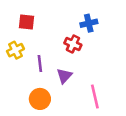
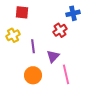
red cross: (73, 44) -> (60, 30), turned 32
pink line: (95, 97) -> (66, 74), moved

